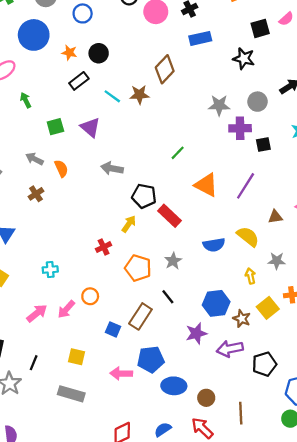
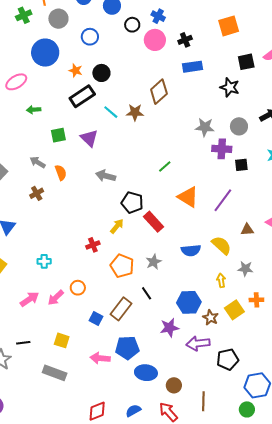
black rectangle: (79, 81) -> (82, 96), size x1.4
green arrow: (26, 100) -> (34, 110), turned -72
black line: (34, 363) -> (23, 343), turned 56

